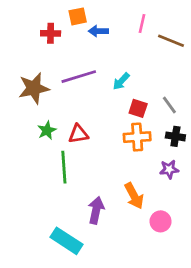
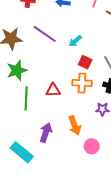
purple line: (79, 77) -> (45, 34), turned 45
green star: (47, 130) -> (17, 70), size x1.5
red triangle: (78, 134) -> (53, 90), moved

